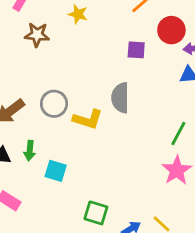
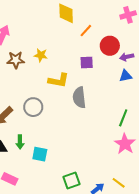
yellow star: (78, 14) -> (41, 55), moved
yellow L-shape: (88, 119) -> (58, 80), moved
green square: (96, 213) -> (72, 180), turned -30

